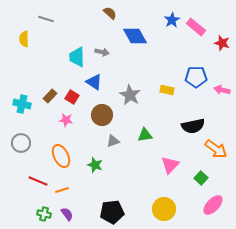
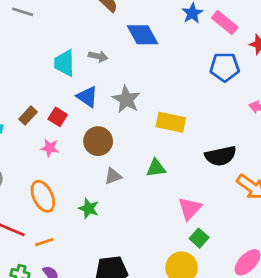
blue pentagon: (196, 77) -> (225, 67), moved
yellow rectangle: (167, 90) -> (171, 122), moved, size x1.5
gray star: (130, 95) -> (126, 99), moved
green square: (201, 178) -> (199, 238), moved

